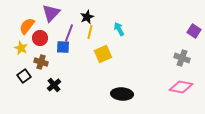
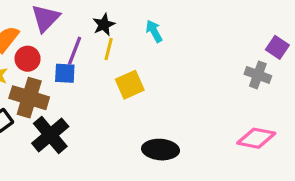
cyan arrow: (119, 29) -> (154, 31), moved
gray cross: (182, 58) -> (258, 75), moved
brown cross: (41, 62) -> (29, 98), size x1.6
black cross: (54, 85) -> (50, 135), size x1.6

